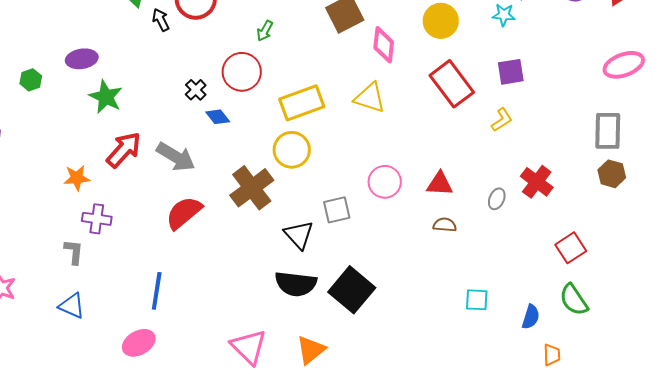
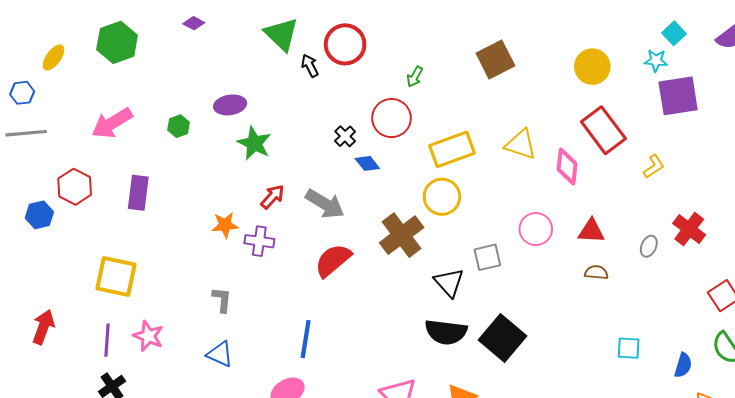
pink diamond: (384, 45) -> (567, 166), moved
purple square: (511, 72) -> (678, 96), moved, size x1.5
red arrow: (124, 150) -> (272, 197), size x0.7
purple cross: (97, 219) -> (259, 241), moved

